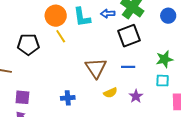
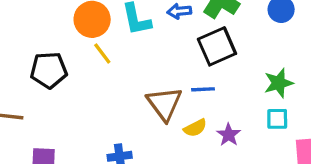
blue line: (128, 67) -> (203, 89), moved
yellow semicircle: (110, 93) -> (195, 128), moved
purple star: (136, 96) -> (229, 135), moved

